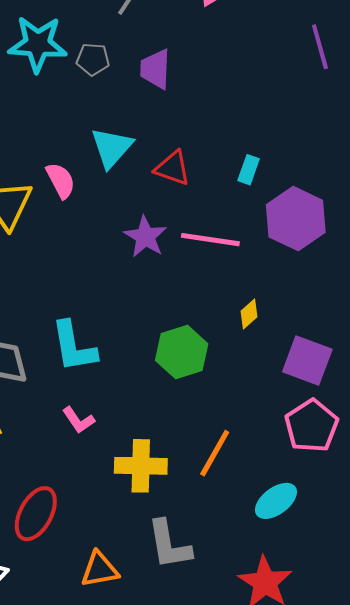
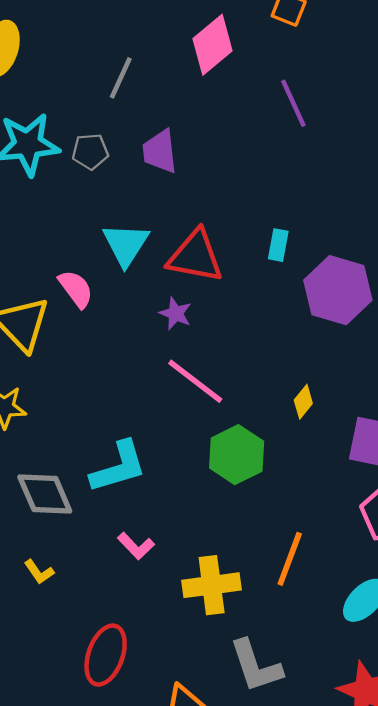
purple line: (320, 47) -> (293, 103), moved
red triangle: (173, 168) -> (195, 256), size x1.4
purple star: (145, 237) -> (175, 313), moved, size x0.7
pink line: (210, 240) -> (195, 381), moved, turned 38
cyan L-shape: (74, 347) -> (118, 467), turned -88

